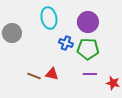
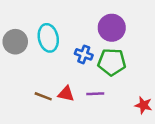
cyan ellipse: (49, 18) -> (48, 38), moved
purple line: (90, 74) -> (95, 94), moved

